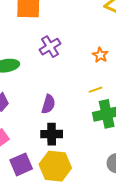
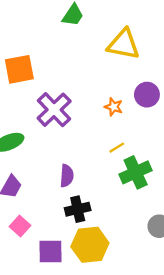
purple cross: (50, 47) -> (54, 110), size x1.4
purple square: (21, 164) -> (50, 251), turned 35

